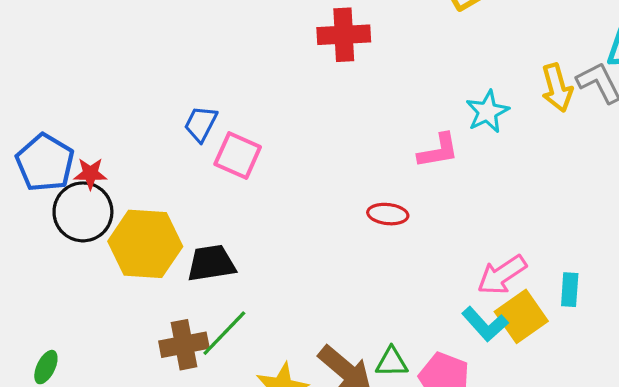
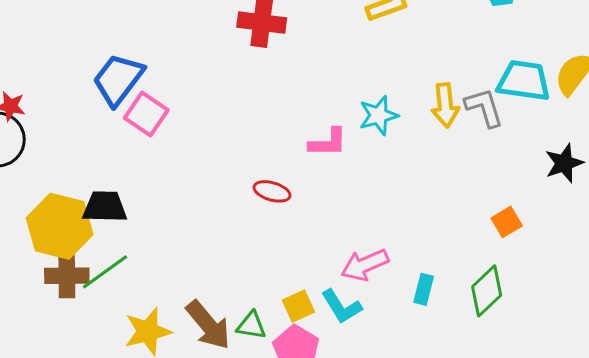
blue trapezoid: (201, 124) -> (118, 79), size x1.6
yellow hexagon: (145, 244) -> (60, 226), moved
yellow square: (521, 316) -> (298, 306), moved, size x0.7

